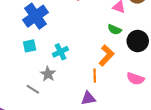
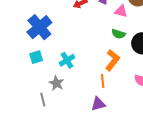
gray line: (33, 89) -> (43, 100), turned 48

